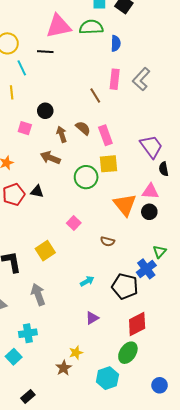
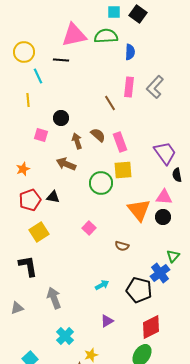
yellow square: (45, 251) -> (39, 232), moved
cyan cross: (28, 333) -> (65, 336), moved, turned -36

